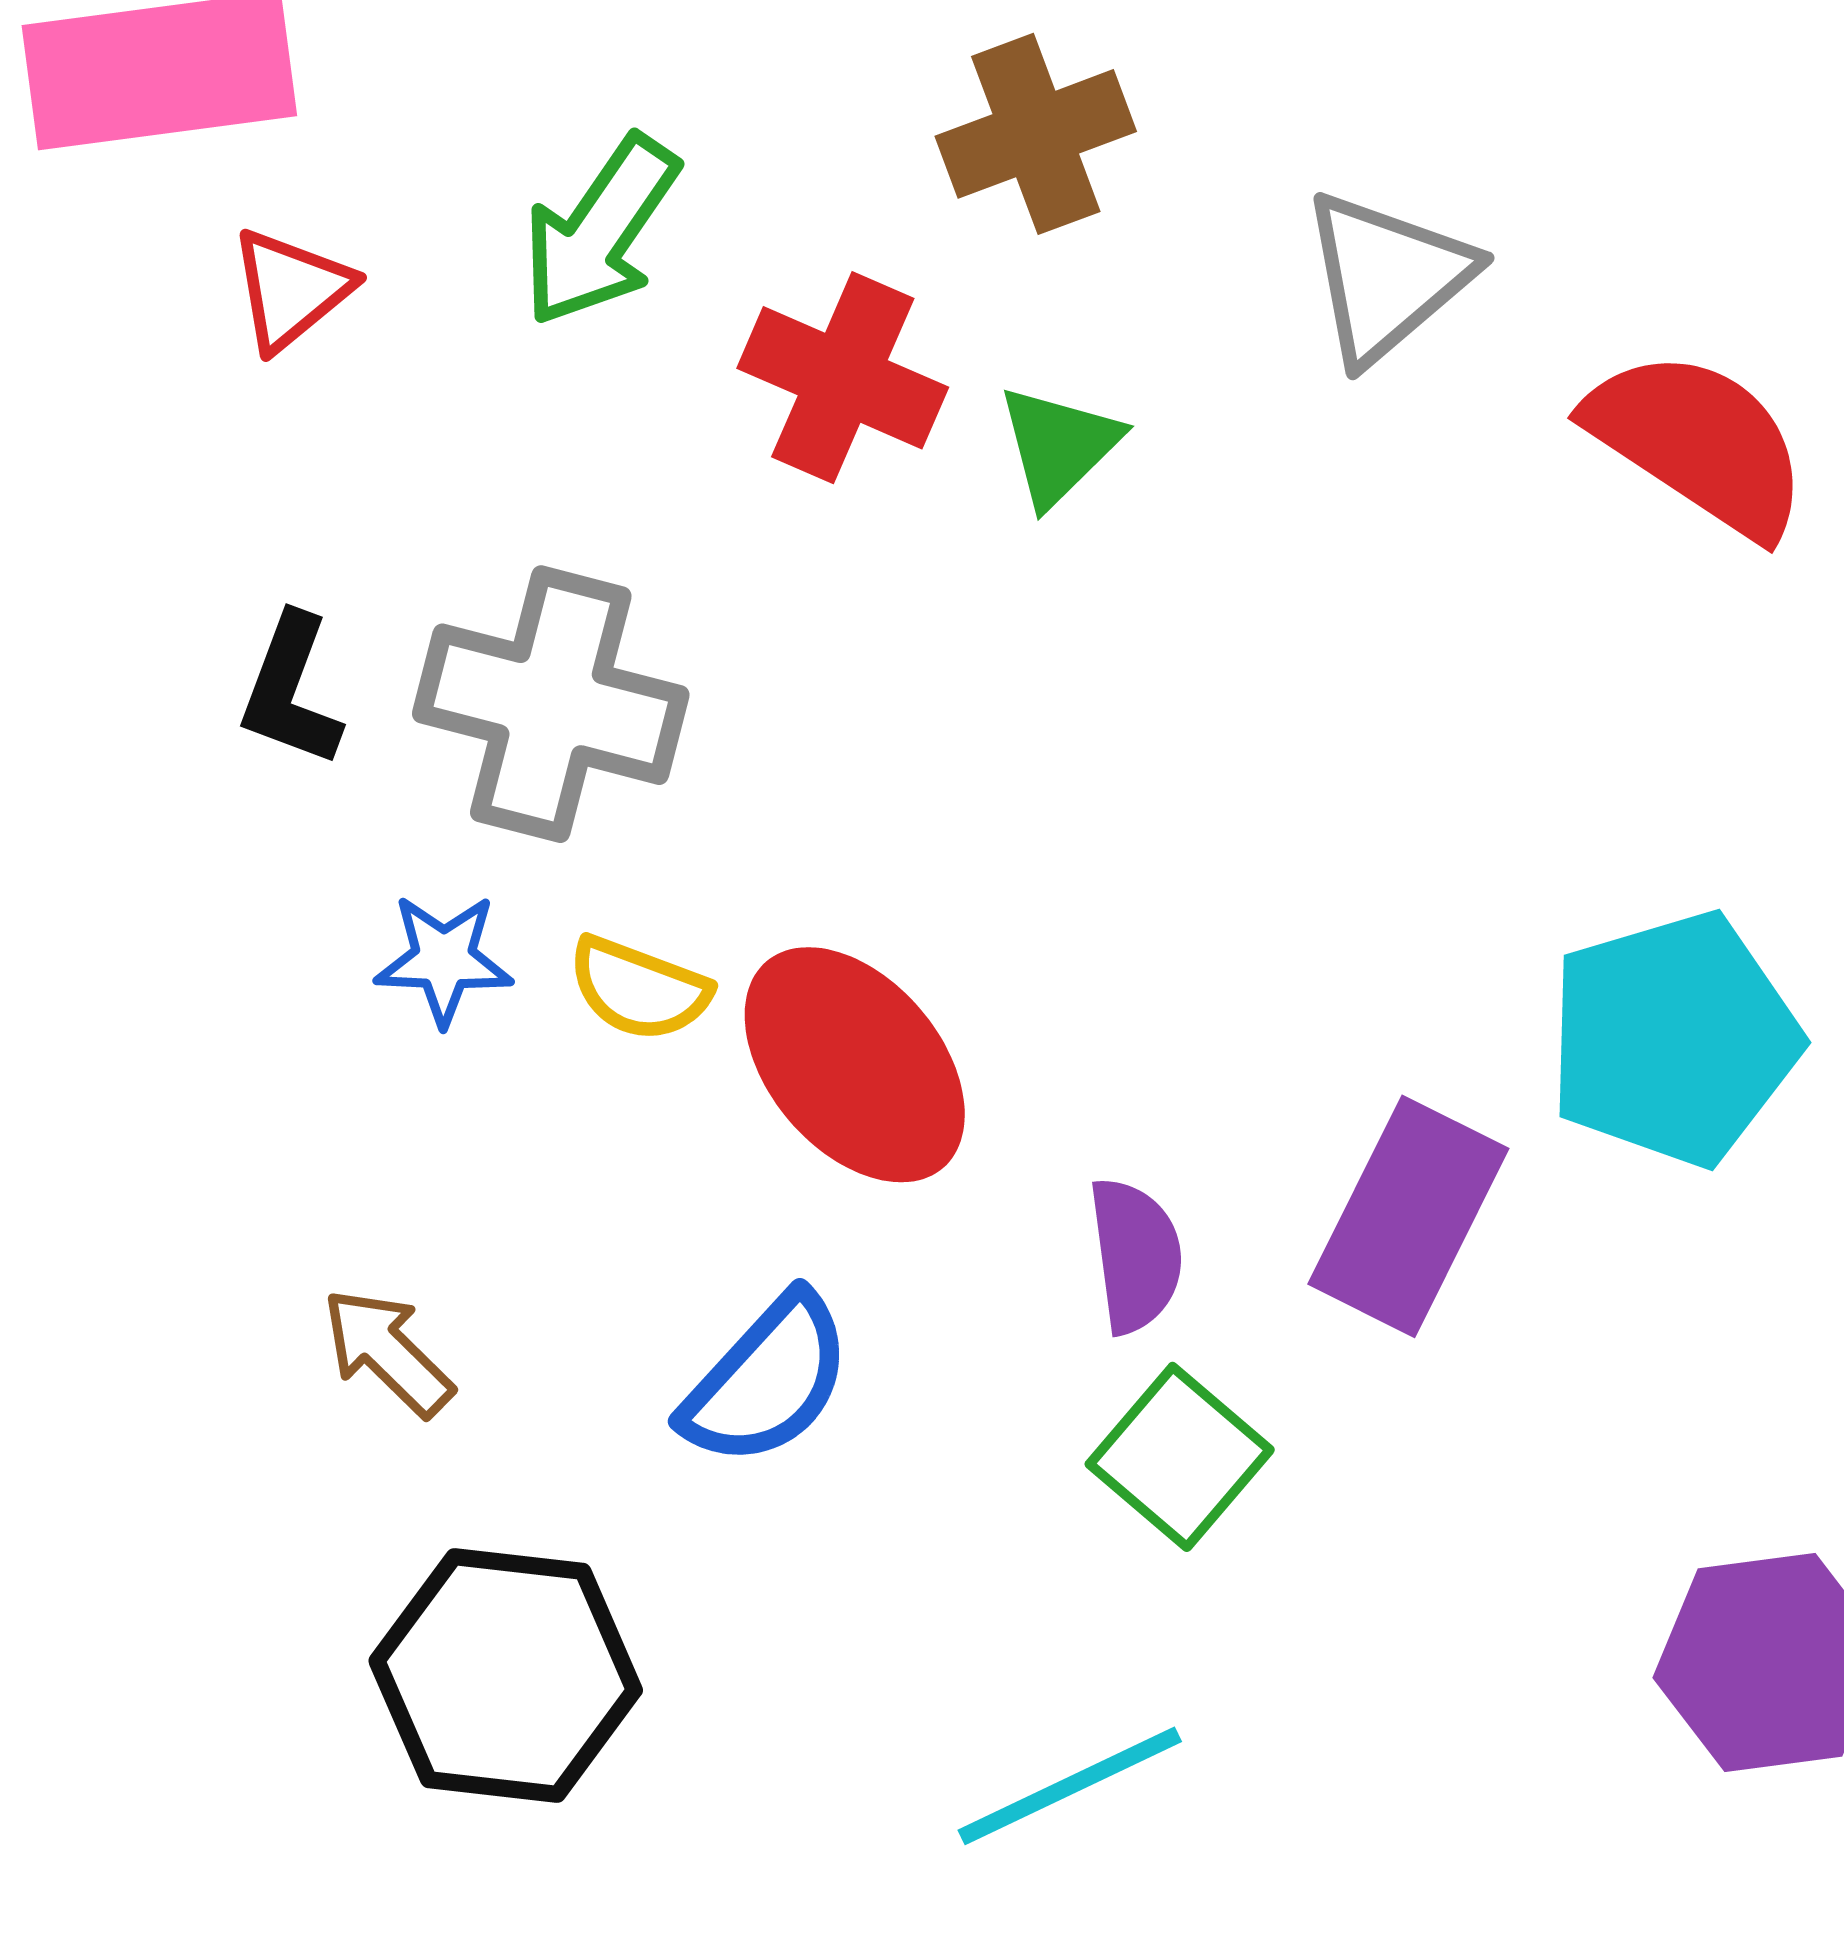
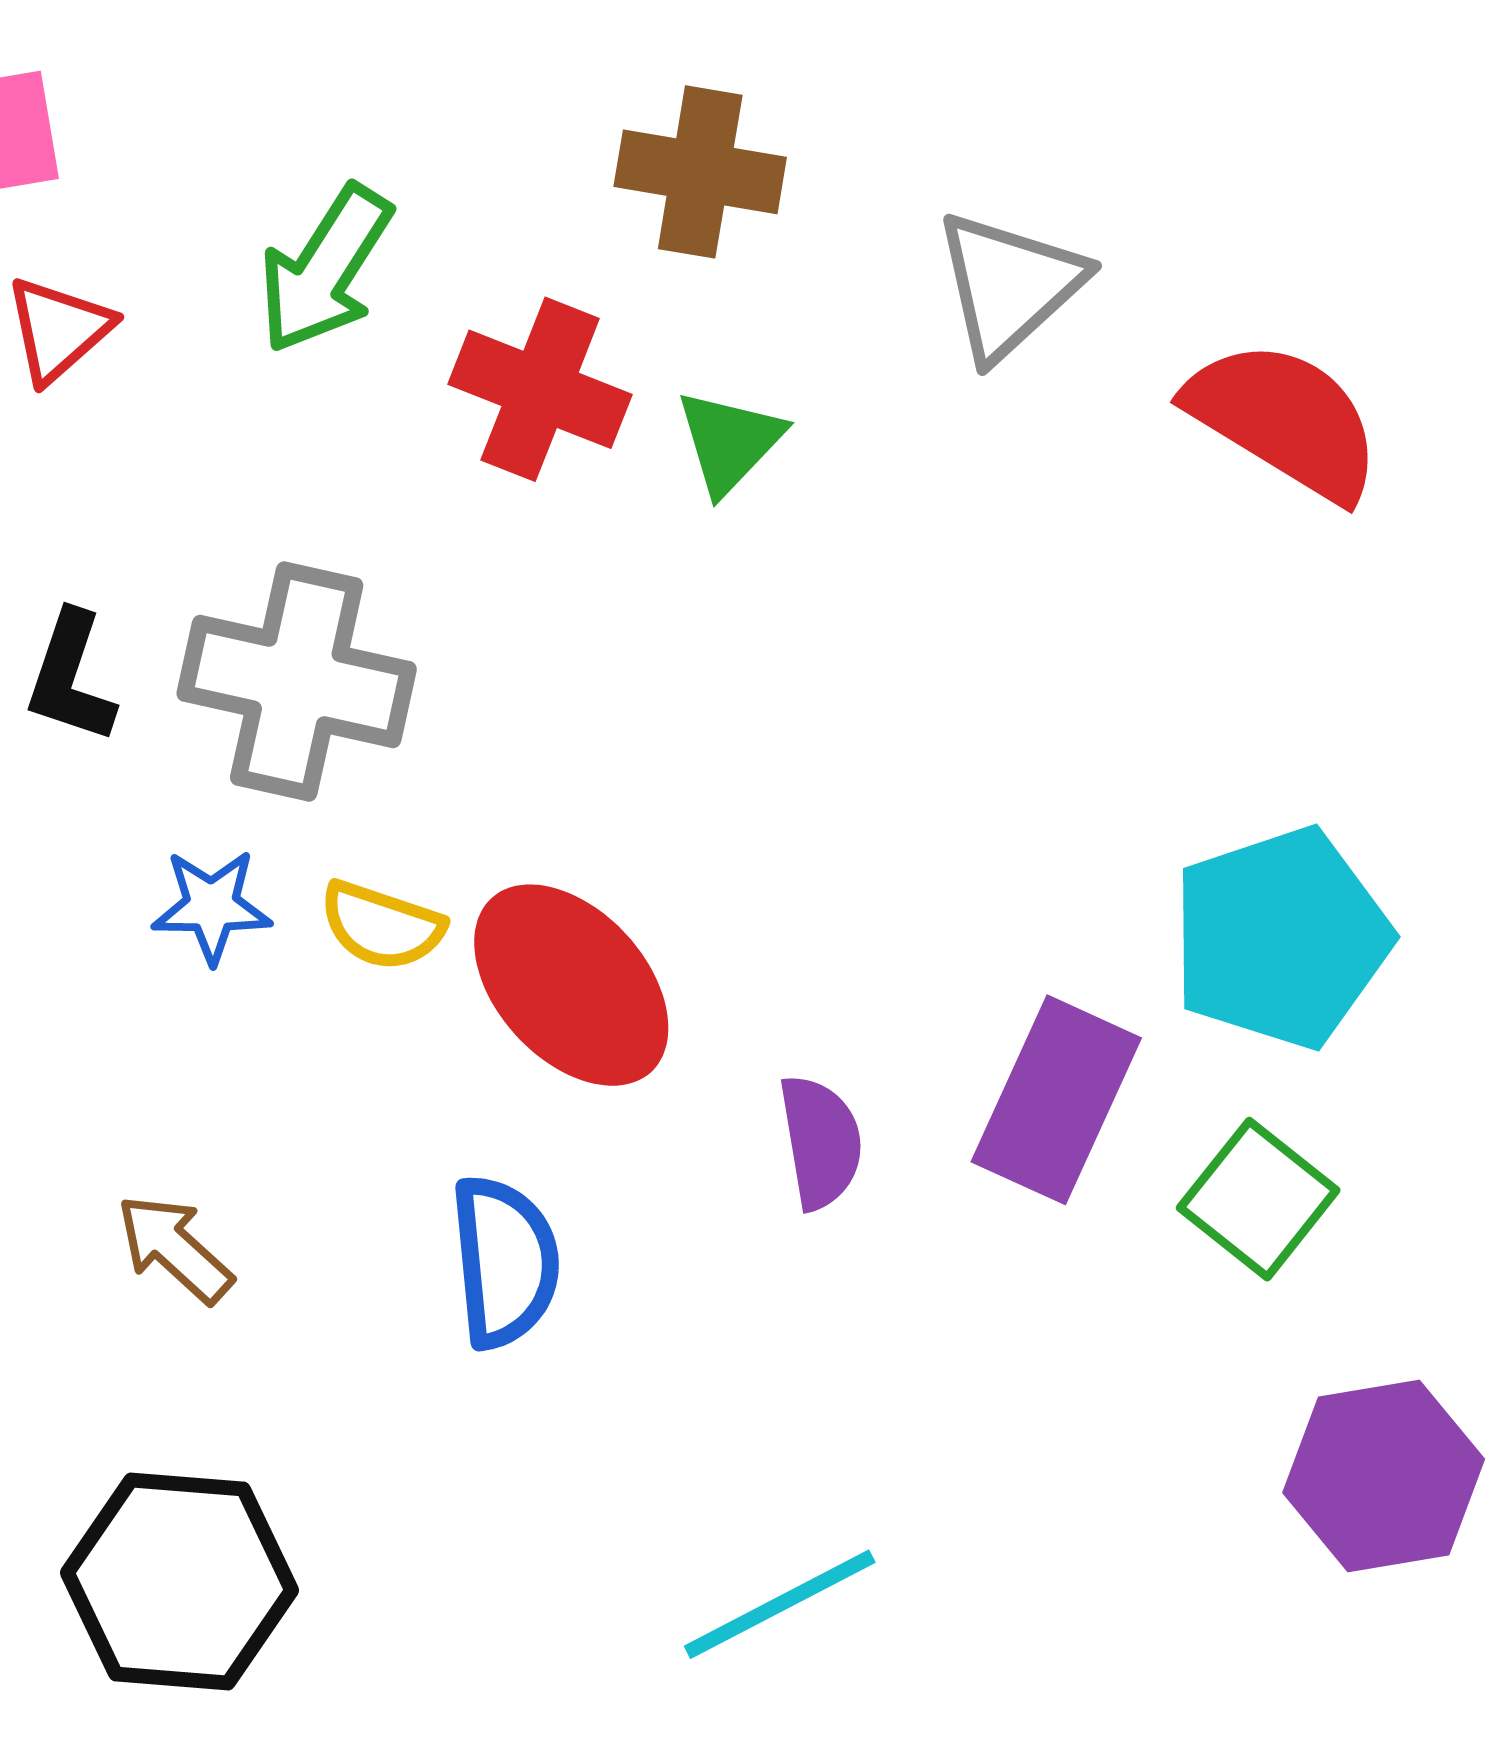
brown cross: (1036, 134) -> (700, 172), turned 32
blue semicircle: (767, 1380) -> (505, 1262), turned -46
green square: (1180, 1457) -> (1258, 1199), moved
black hexagon: (506, 1675) -> (179, 1581), moved

